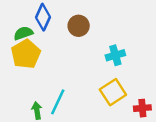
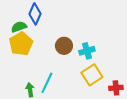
brown circle: (79, 26) -> (64, 46), moved
cyan cross: (115, 55) -> (87, 51), moved

